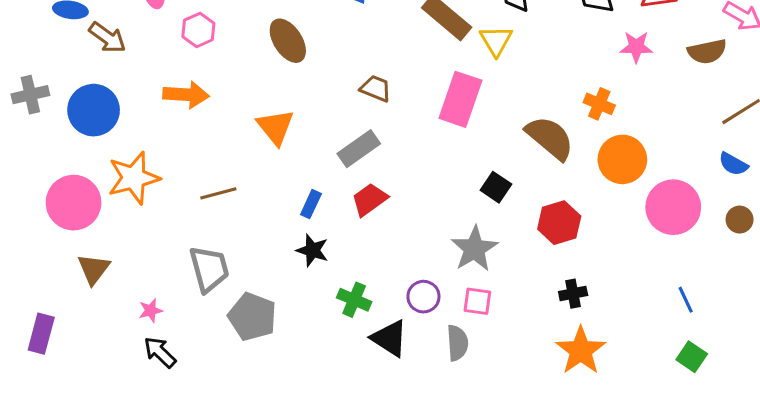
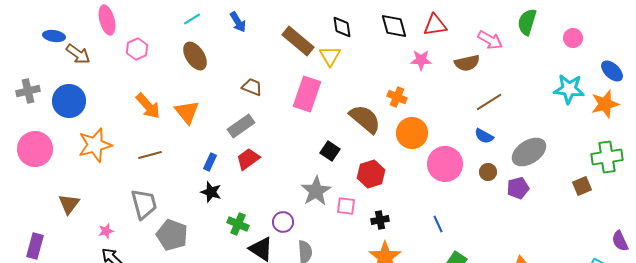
orange arrow: (186, 95) -> (148, 106), moved, turned 44
pink circle: (74, 203) -> (35, 149), moved
blue line: (686, 300) -> (438, 224), moved
pink square: (477, 301) -> (346, 206), moved

